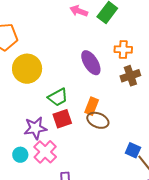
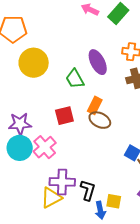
green trapezoid: (58, 97) -> (75, 79), moved, turned 85
purple star: (35, 128) -> (20, 124), moved
cyan circle: (20, 155) -> (20, 148), size x1.6

